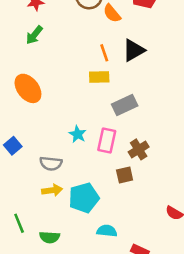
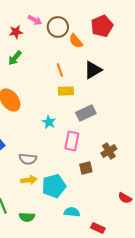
orange line: (104, 53) -> (60, 70), moved
cyan star: (78, 134) -> (49, 122), moved
brown cross: (139, 149) -> (109, 151), moved

